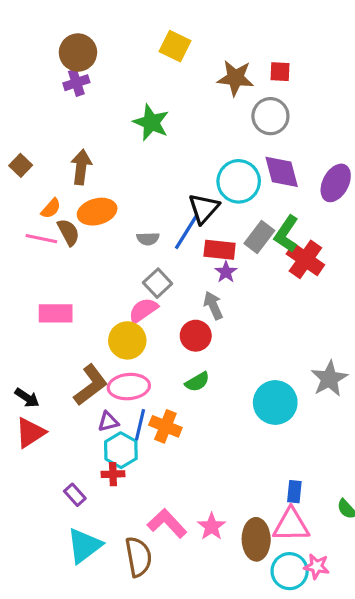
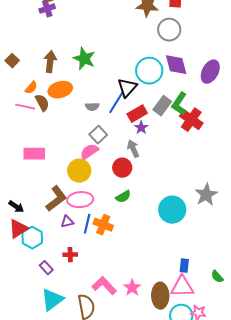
green star: (151, 122) -> (84, 59), moved
red rectangle: (220, 250) -> (137, 114), turned -36
cyan hexagon: (121, 450) -> (32, 238), moved

